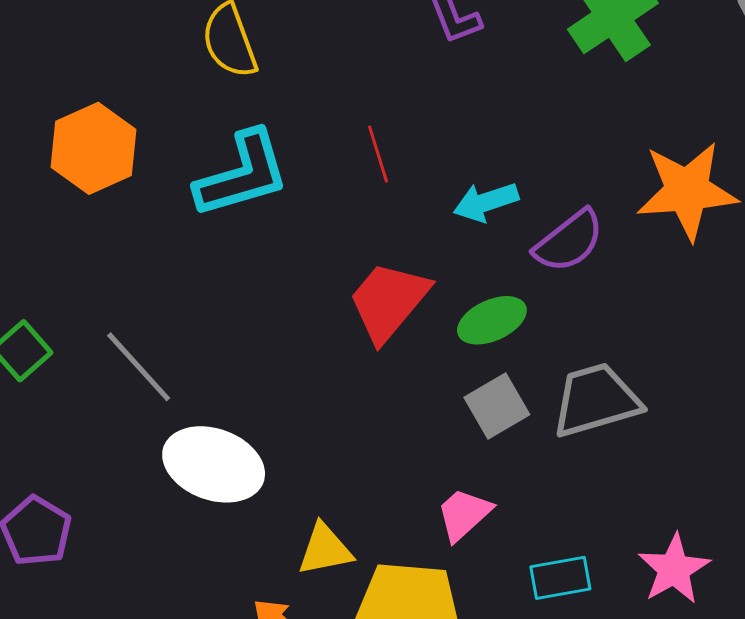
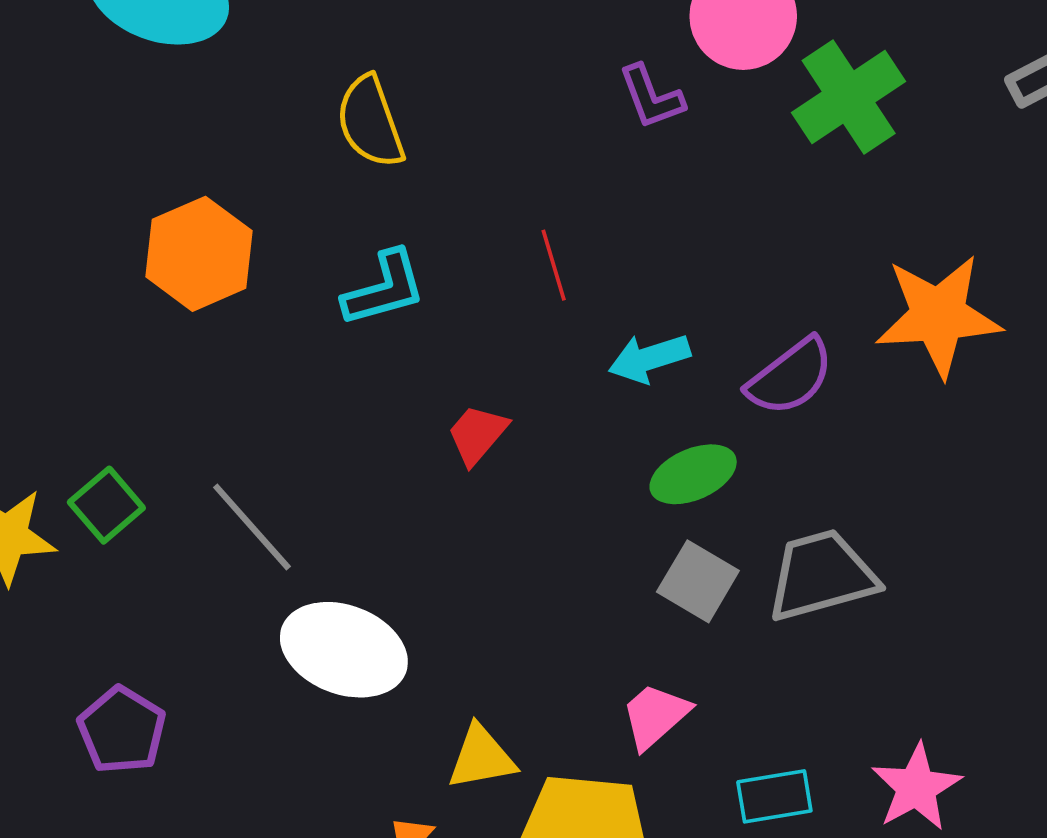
cyan L-shape: (242, 174) -> (384, 289), size x0.7
cyan arrow: (486, 202) -> (649, 358), moved
red trapezoid: (389, 301) -> (477, 434), moved, size x0.6
gray square: (497, 406) -> (698, 581), turned -30

